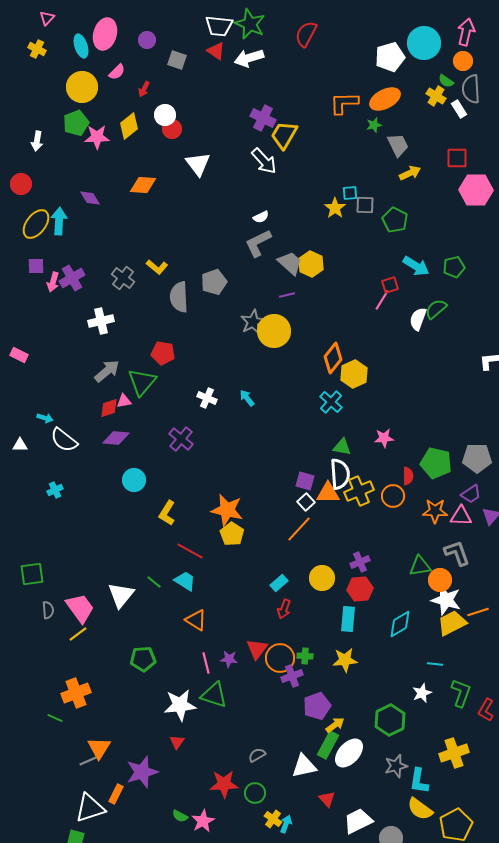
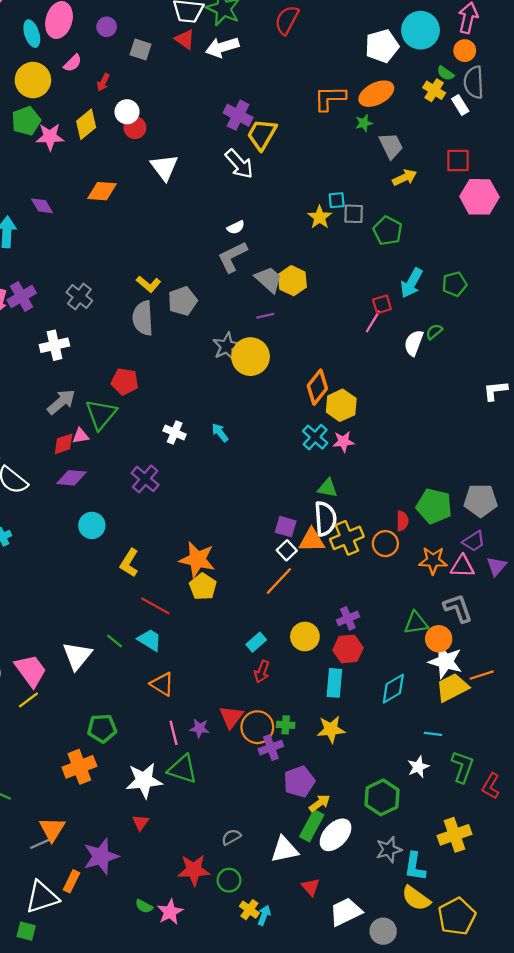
cyan arrow: (416, 266) -> (411, 283), turned 88
yellow L-shape: (157, 267) -> (149, 284), moved
green semicircle: (436, 309) -> (434, 332), size x0.7
pink star: (384, 438) -> (343, 442), moved
orange cross: (76, 693) -> (79, 767), moved

